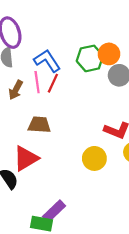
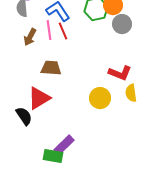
red line: (53, 83) -> (63, 31), turned -48

